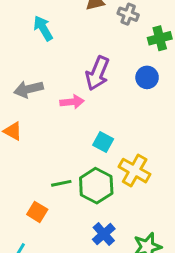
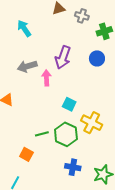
gray arrow: (28, 89) -> (27, 66), moved
pink arrow: (72, 102) -> (46, 78), turned -84
blue cross: (104, 234) -> (73, 167), turned -35

